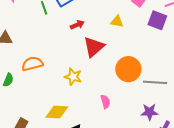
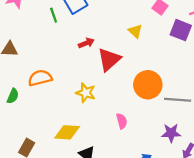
yellow triangle: (117, 21) -> (135, 31), turned 32
red arrow: (77, 25) -> (86, 43), moved

